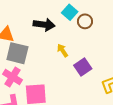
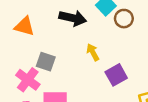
gray square: (17, 53) -> (46, 62), moved, size x0.7

